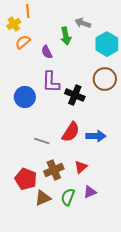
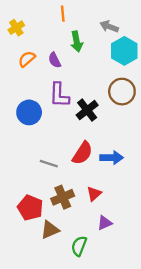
orange line: (28, 11) -> (63, 14), moved
gray arrow: (83, 23) -> (109, 26), moved
orange semicircle: (23, 42) -> (27, 59), moved
black cross: (75, 95) -> (87, 110), turned 30
green semicircle: (68, 197) -> (79, 246), moved

